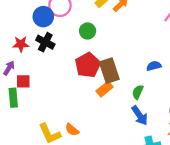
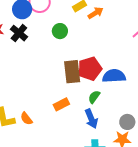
red pentagon: (88, 65) -> (90, 69), moved
blue semicircle: (154, 66) -> (114, 76), size x1.6
orange rectangle: (105, 89) -> (61, 104), moved

